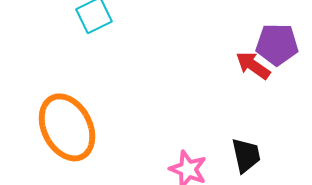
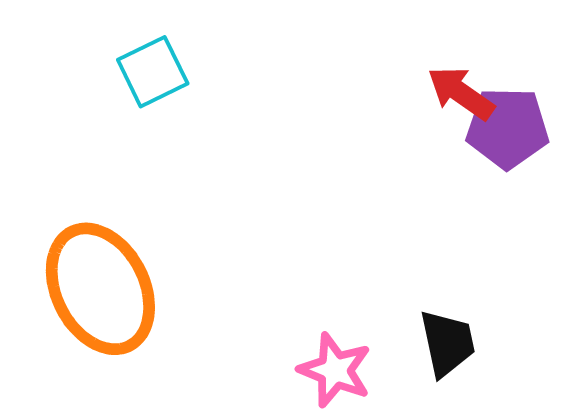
red arrow: (253, 65) -> (461, 93), moved

